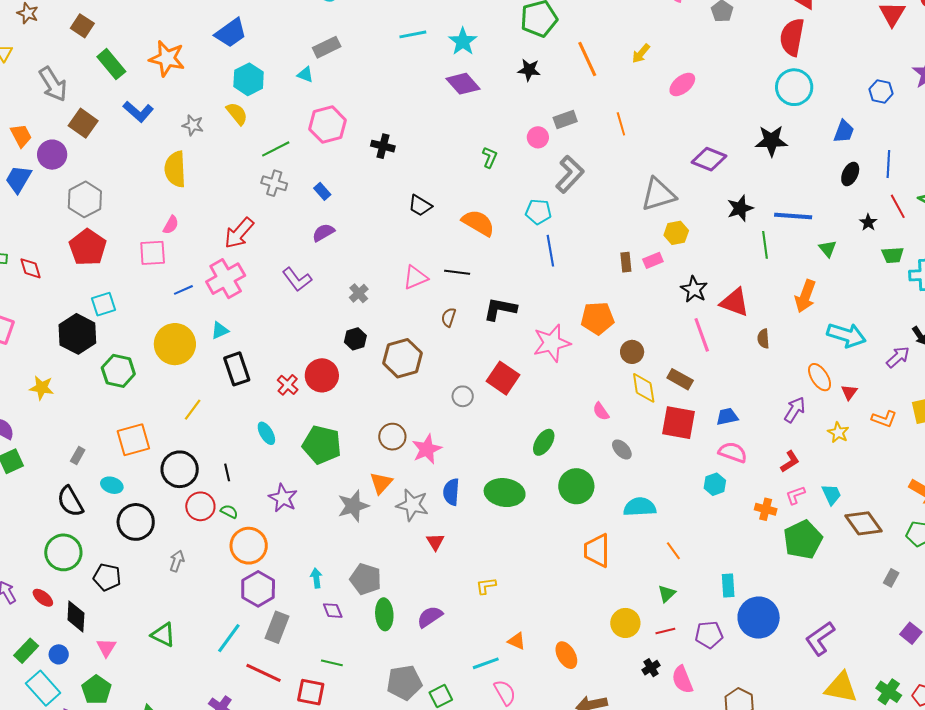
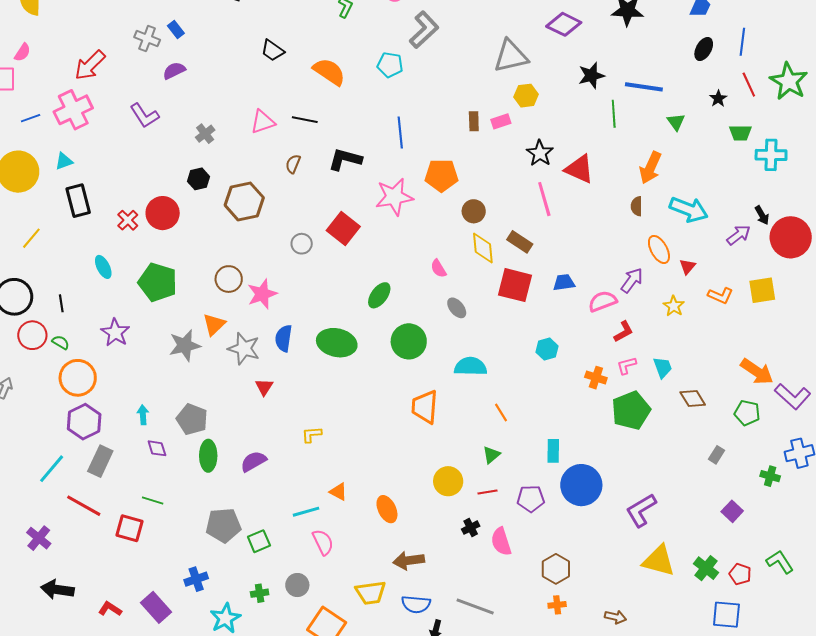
gray cross: (274, 183) -> (147, 38), moved
blue line: (550, 251) -> (400, 133), moved
brown semicircle: (763, 339) -> (637, 206), moved
pink semicircle: (733, 452) -> (603, 301), moved, turned -44
brown diamond: (864, 523) -> (693, 398), size x0.7

